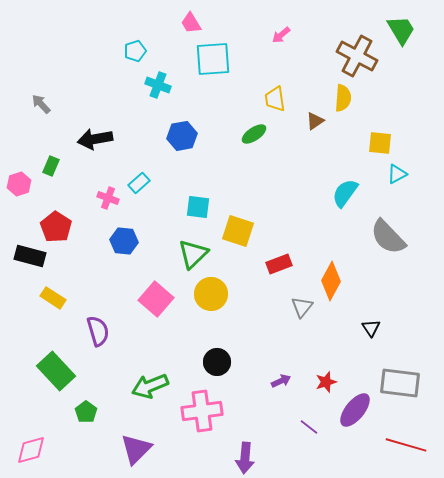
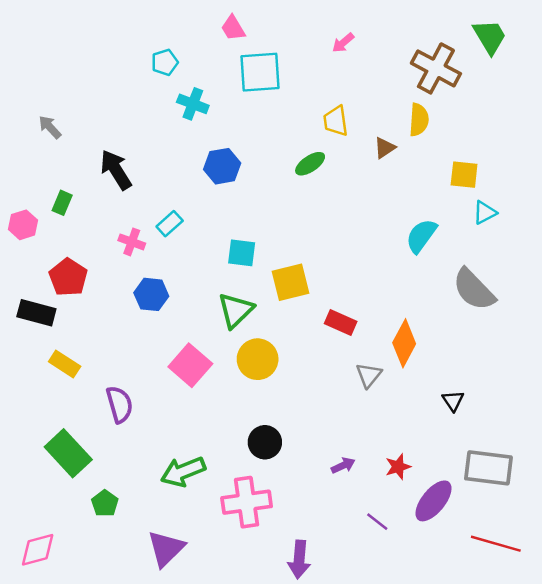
black arrow: (95, 139) -> (116, 170), turned 68
yellow square: (238, 231) -> (291, 282), turned -32
red rectangle: (279, 264) -> (341, 323), turned 45

